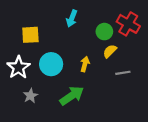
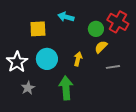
cyan arrow: (72, 18) -> (66, 17), turned 84
yellow square: (30, 35) -> (38, 29), moved
green arrow: (72, 96) -> (66, 88), turned -60

